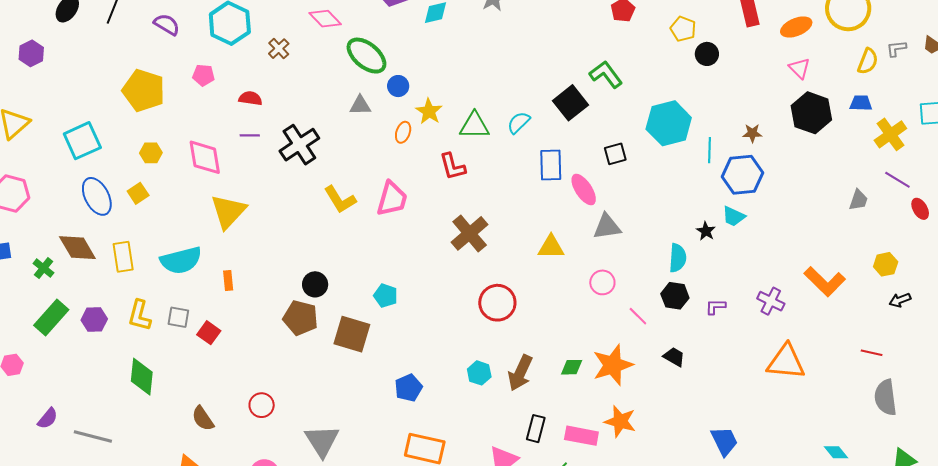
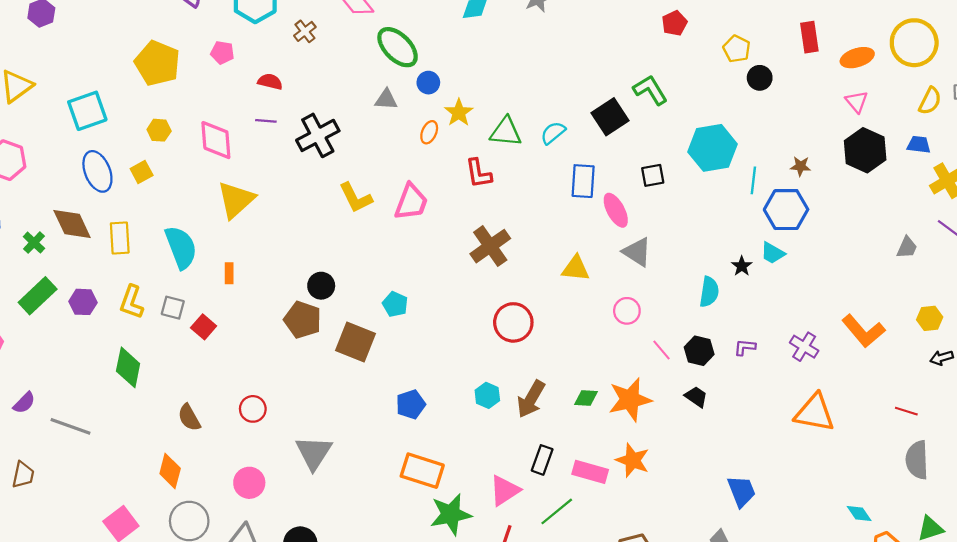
gray triangle: (607, 227) -> (637, 252), turned 36
cyan semicircle: (181, 260) -> (181, 247), turned -102
black hexagon: (675, 296) -> (699, 351), moved

